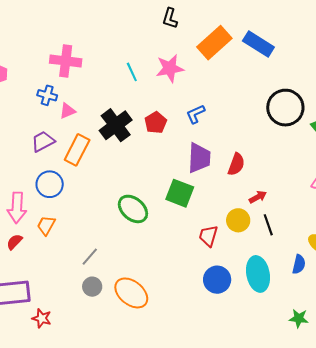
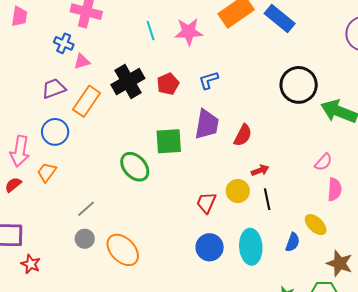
green square: (180, 193) -> (169, 141), moved, turned -32

